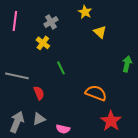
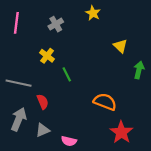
yellow triangle: (100, 32) -> (120, 46), moved
yellow cross: (43, 43) -> (47, 56), moved
gray arrow: (17, 122) -> (19, 119), moved

